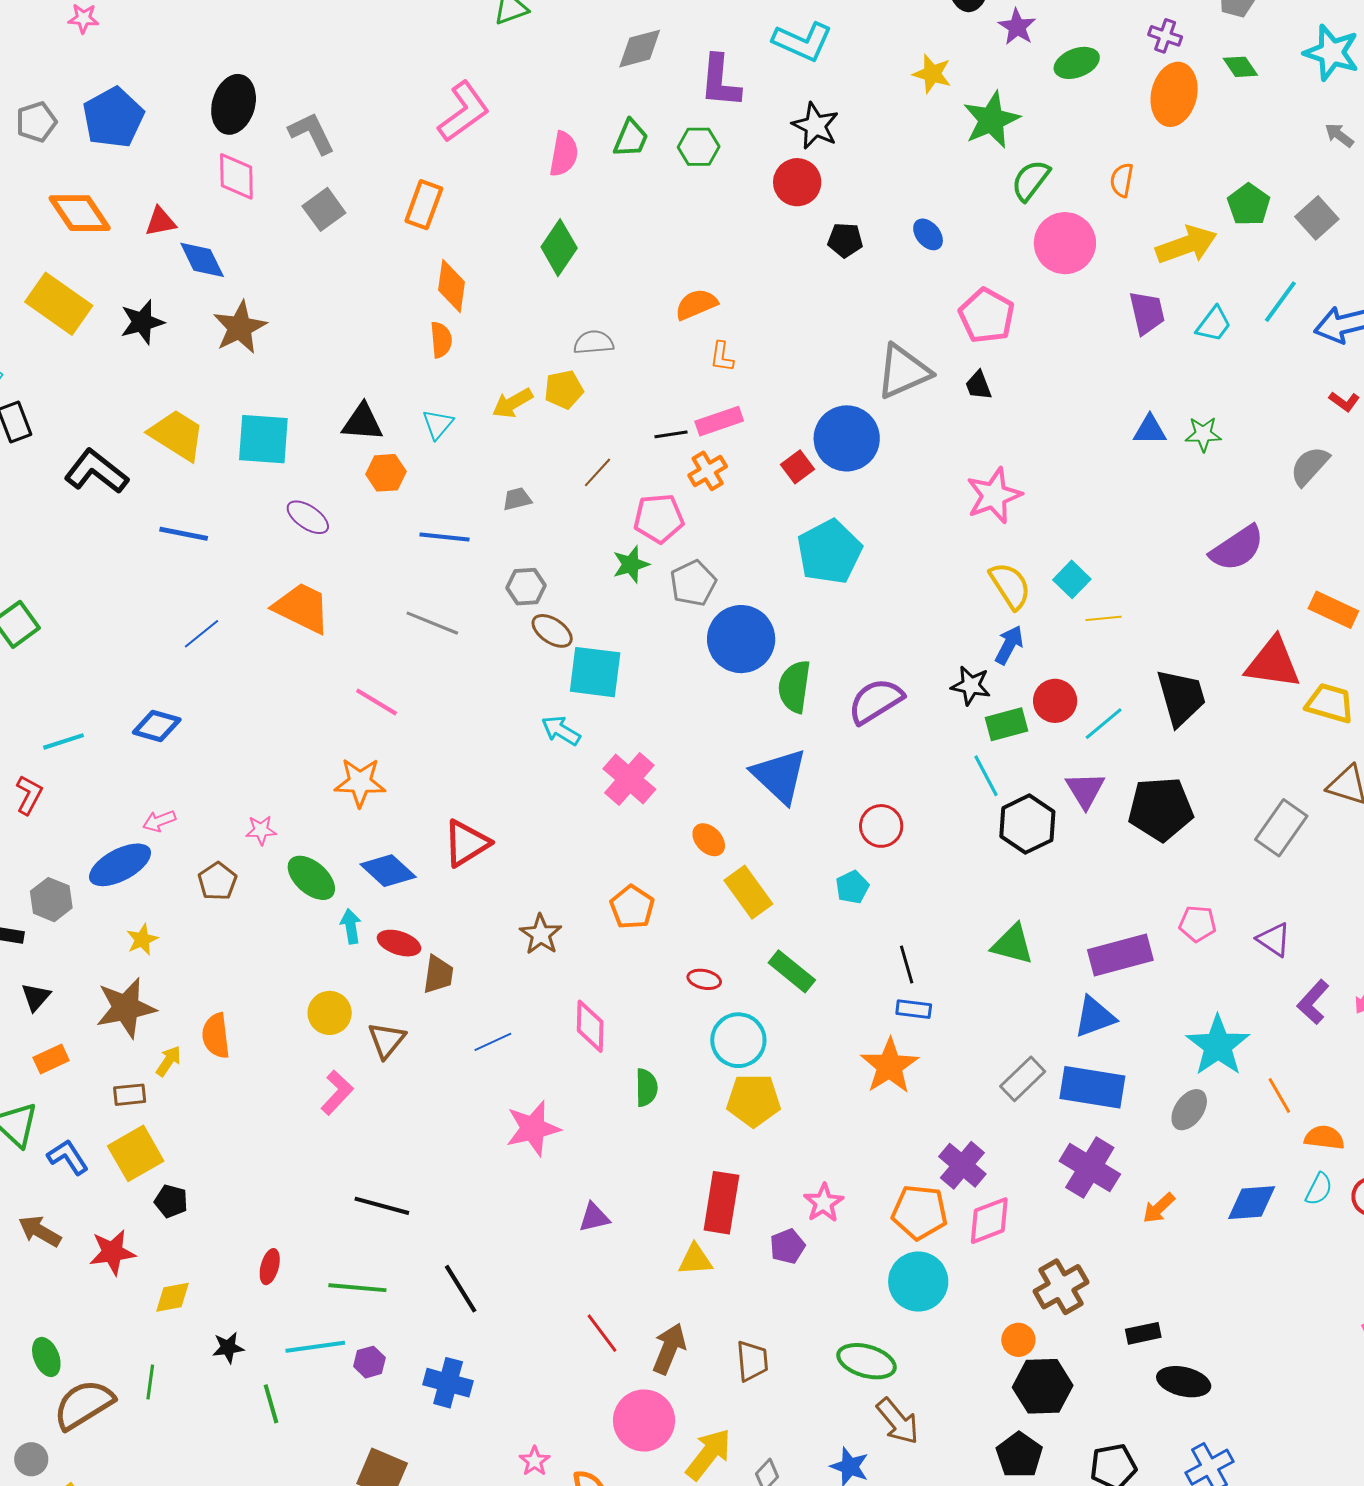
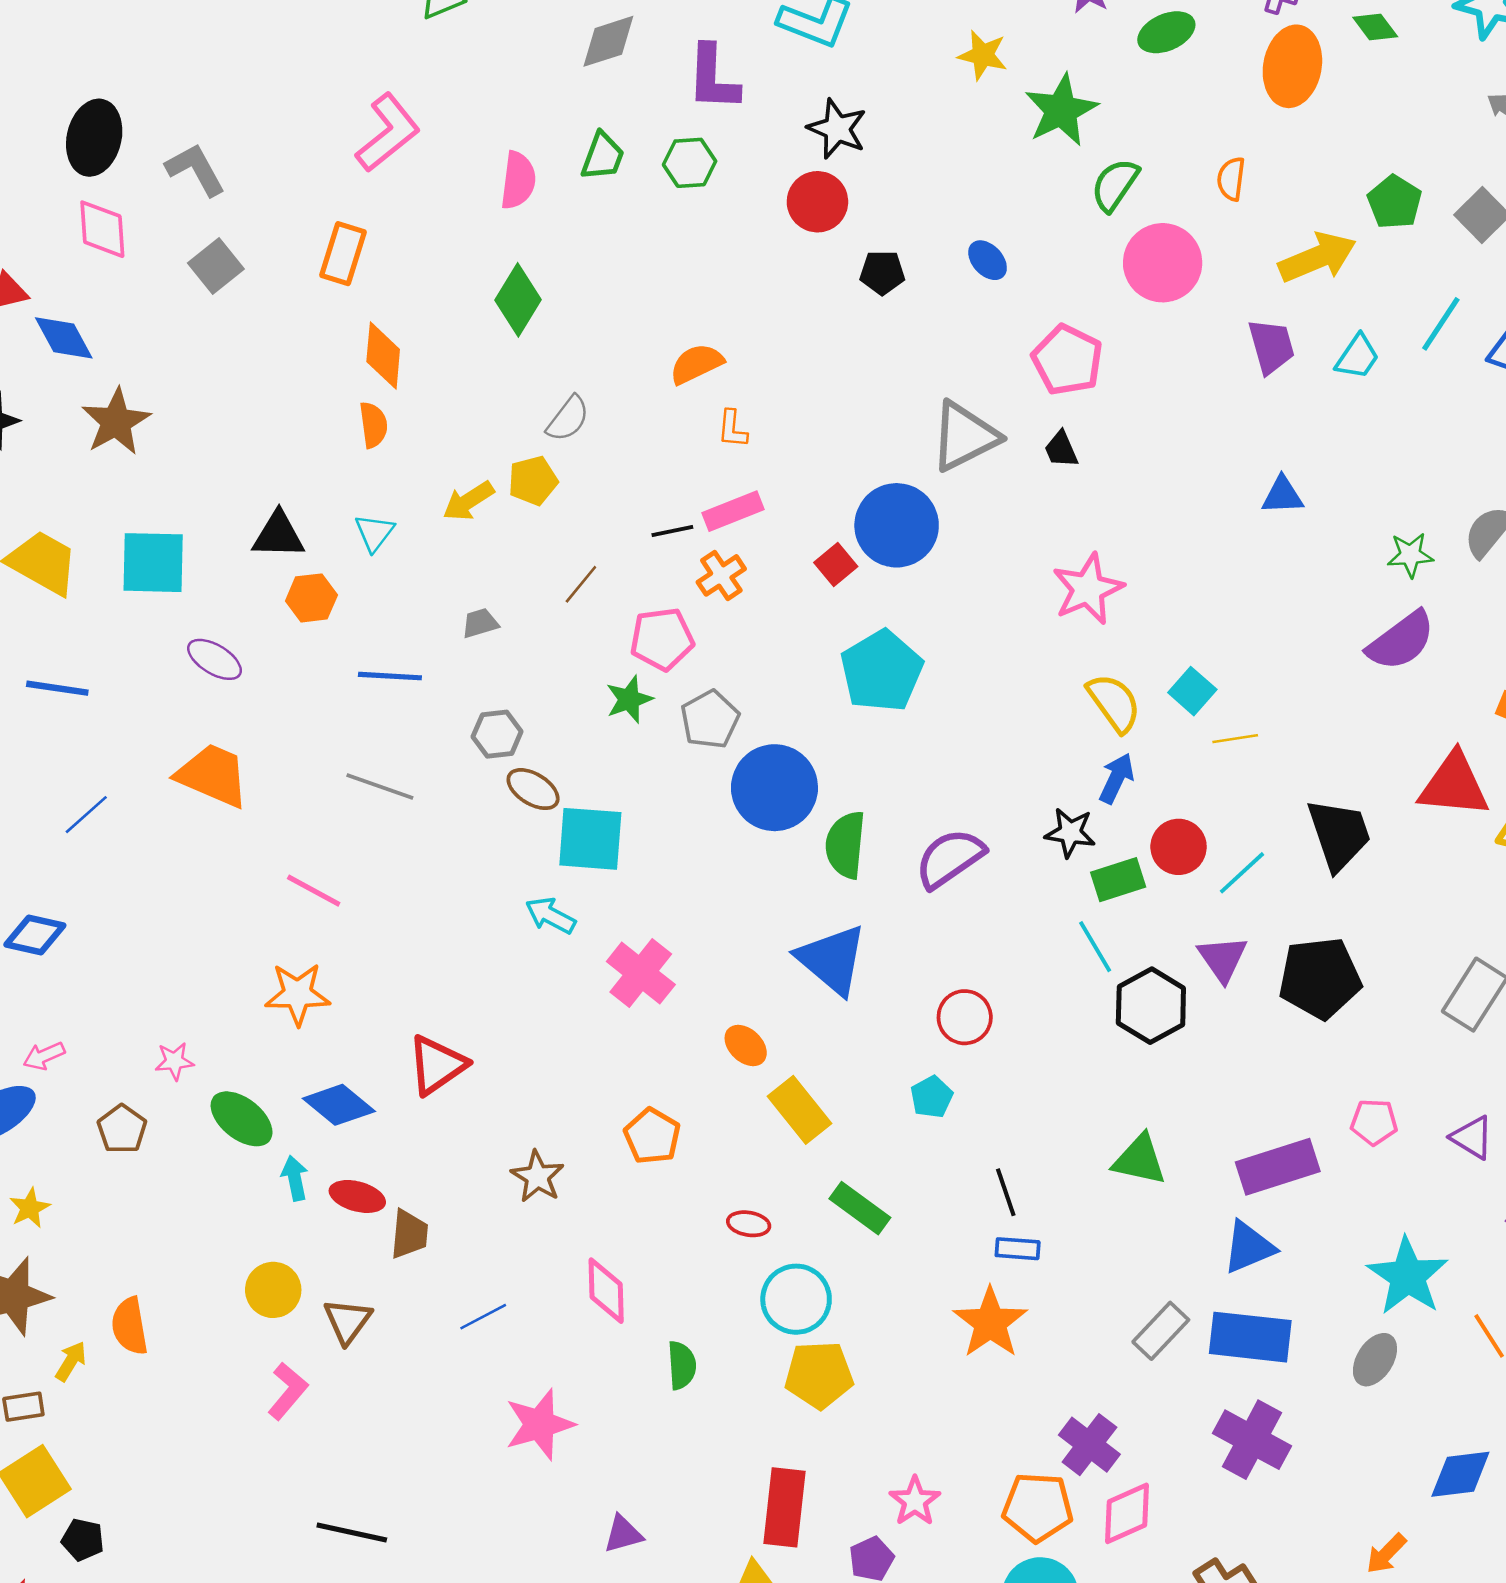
gray semicircle: (594, 342) -> (568, 419), turned 135
green star: (1203, 434) -> (1410, 555), moved
orange arrow: (1159, 1208) -> (1386, 1554), moved

